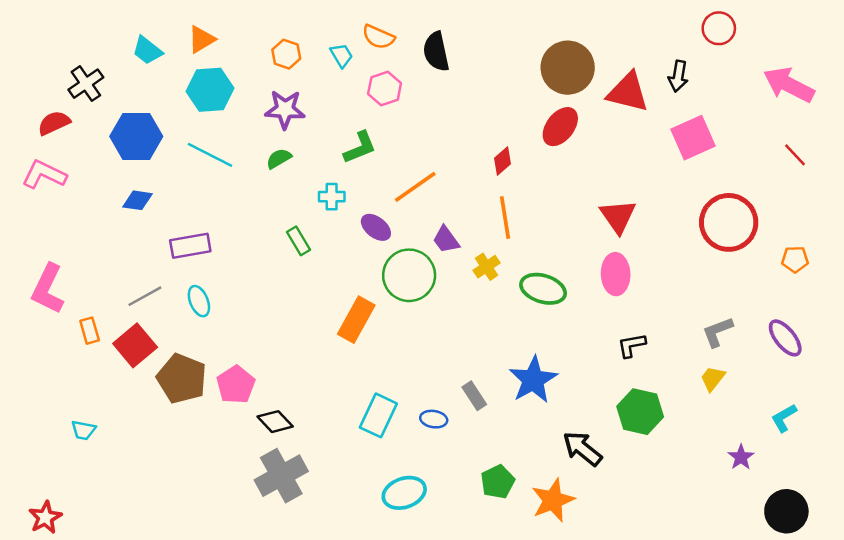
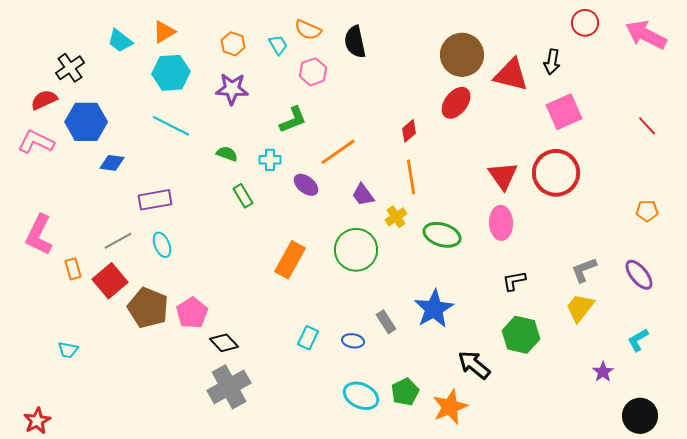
pink arrow: (789, 85) -> (646, 35), moved
blue hexagon: (136, 136) -> (86, 122), moved
green semicircle: (279, 159) -> (227, 154), moved, turned 50
red circle: (729, 222) -> (556, 173), moved
green circle: (409, 275) -> (356, 250), moved
yellow trapezoid: (713, 379) -> (580, 308), size x1.4
cyan rectangle: (378, 415) -> (308, 338), size x0.7
cyan ellipse: (404, 493) -> (361, 396), moved, turned 44

